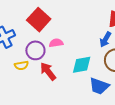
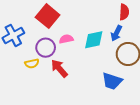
cyan diamond: (82, 65) -> (94, 40), moved

